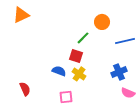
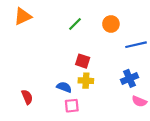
green line: (83, 38) -> (75, 24), moved
blue semicircle: (59, 71) -> (64, 87), moved
yellow cross: (79, 74) -> (86, 81), turned -32

